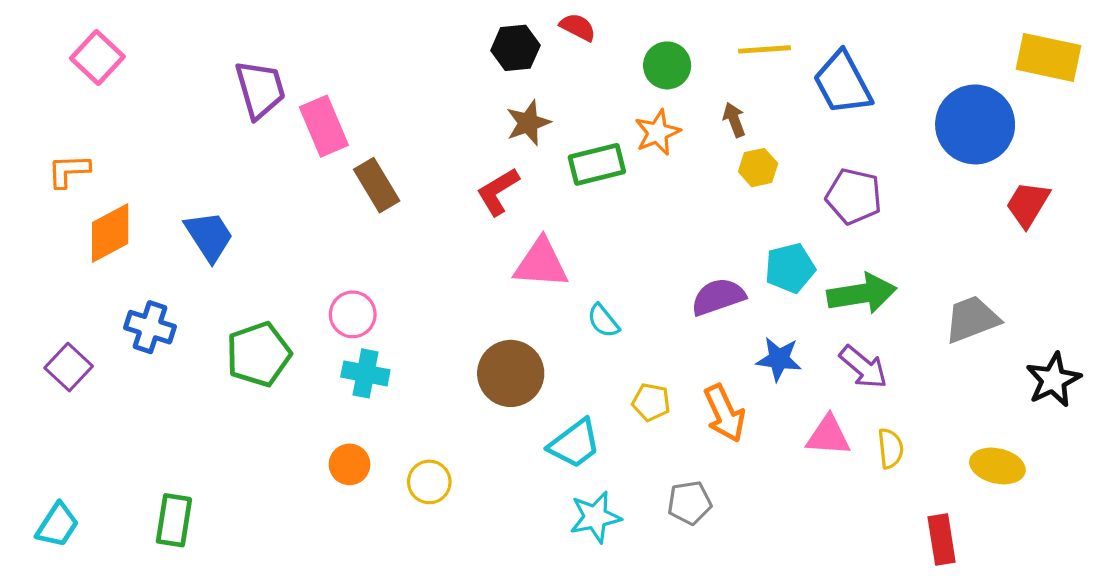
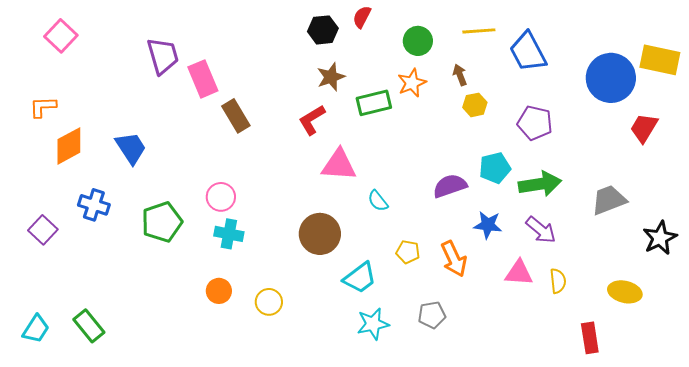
red semicircle: (578, 27) -> (362, 17), turned -90
yellow rectangle: (1049, 57) -> (660, 60), moved
green rectangle: (174, 520) -> (89, 326), moved, turned -48

